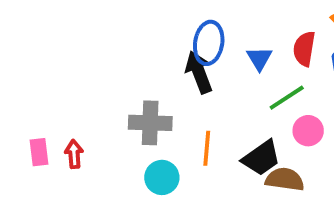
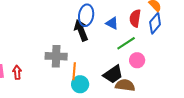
blue triangle: (259, 59) -> (112, 23), turned -32
orange line: (207, 148) -> (74, 71), moved
cyan circle: (162, 177) -> (80, 84), moved

